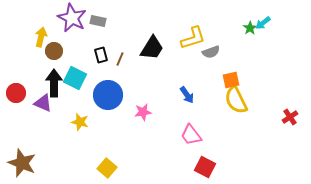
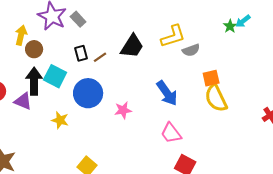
gray rectangle: (98, 21) -> (78, 19), turned 35
brown line: (120, 59) -> (100, 57), turned 32
blue arrow: (187, 95) -> (167, 93), size x1.5

